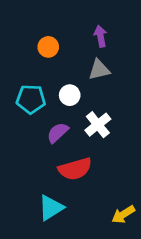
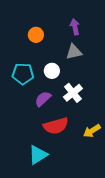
yellow arrow: (123, 214) -> (92, 131), moved

